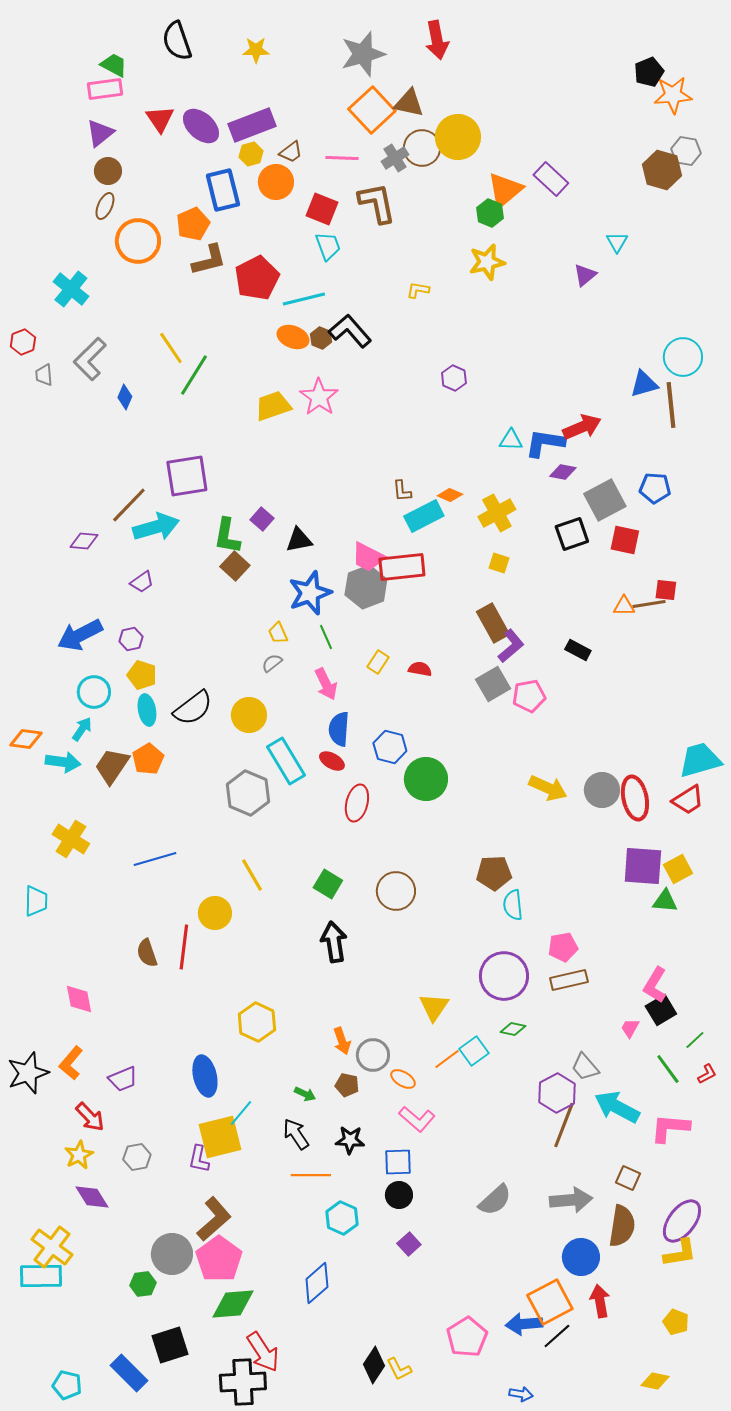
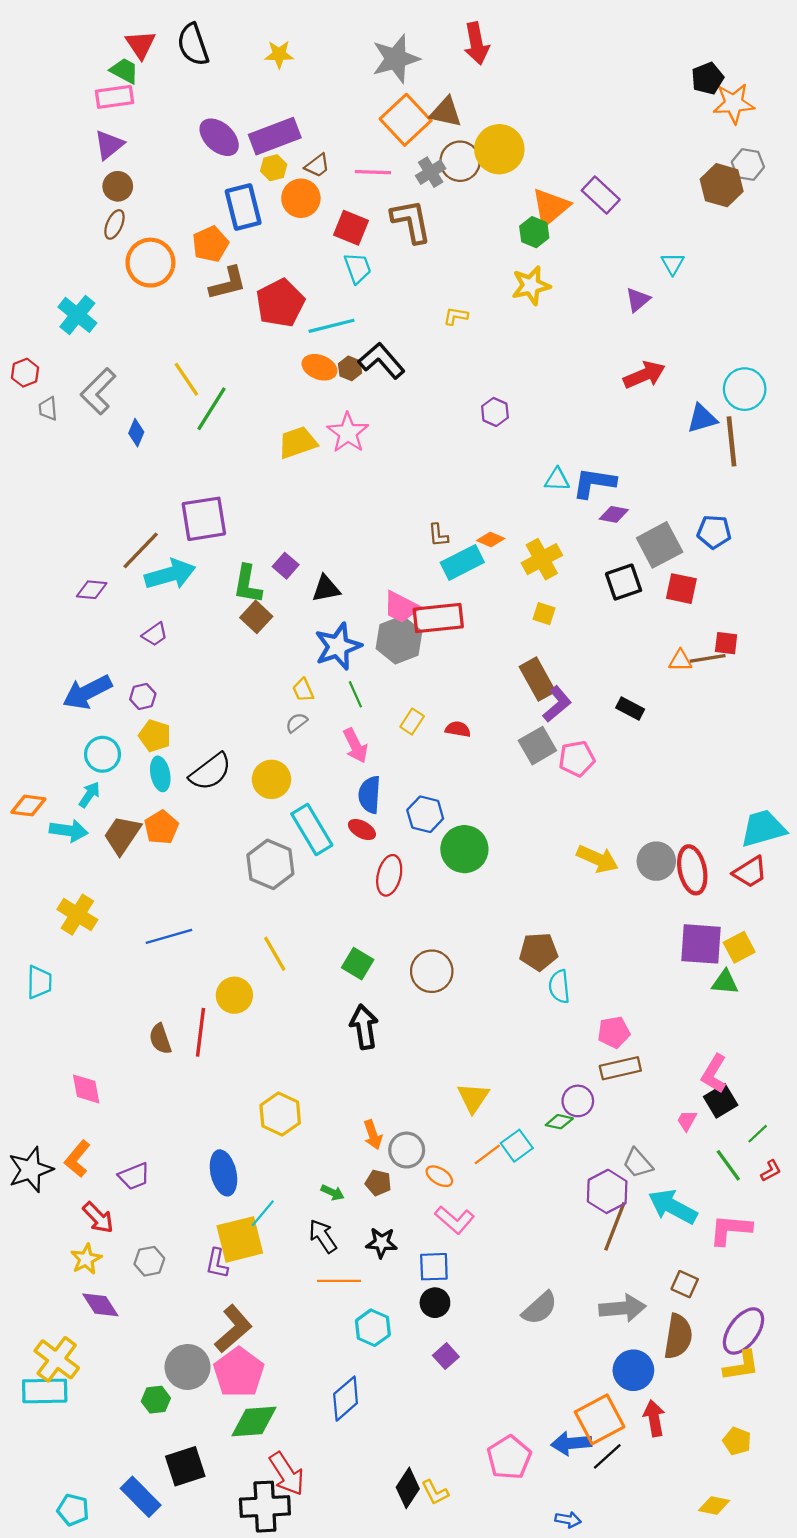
red triangle: (160, 119) -> (141, 45), moved
red arrow: (582, 427) -> (644, 375), moved
purple circle: (504, 976) -> (578, 1101), moved, size x0.6

